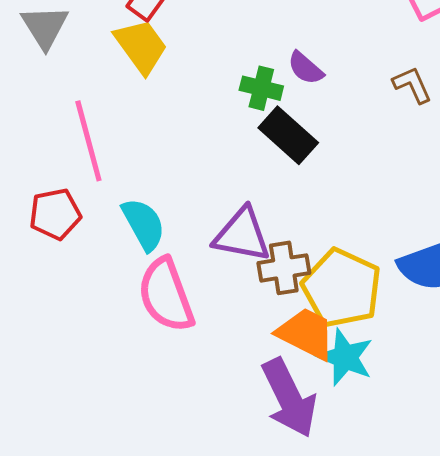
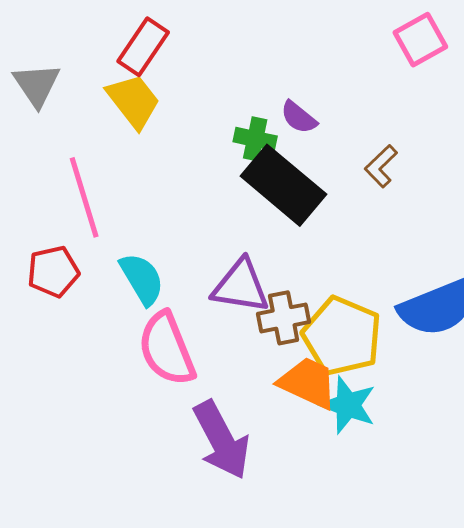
brown L-shape: (412, 85) -> (381, 166), moved, turned -108
black rectangle: (288, 135) -> (283, 185), size x1.4
purple arrow: (289, 398) -> (221, 440), moved

